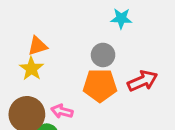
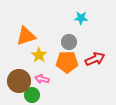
orange triangle: (38, 46) -> (26, 36), size x1.5
yellow star: (31, 69) -> (39, 55), moved

